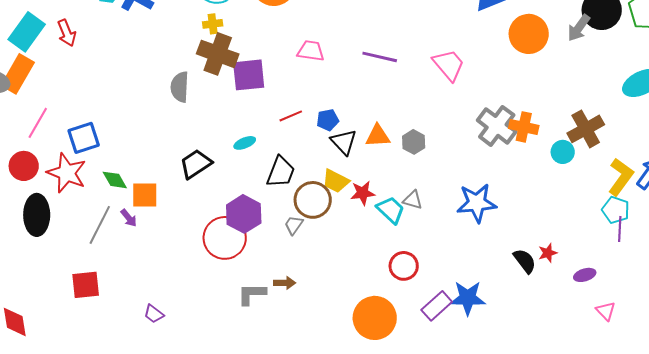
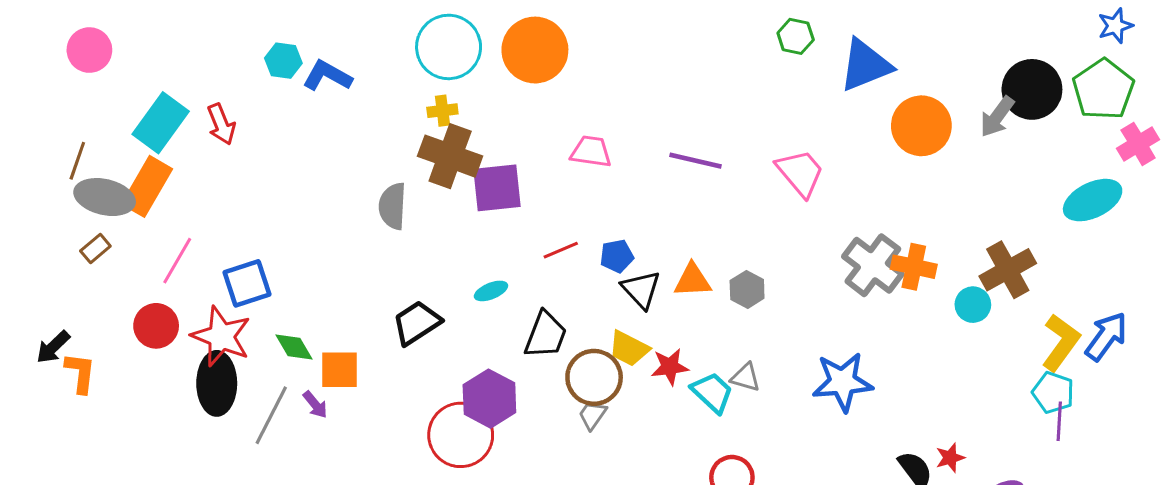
black ellipse: (37, 215) -> (217, 383), moved
gray trapezoid: (294, 225) -> (593, 415), moved

